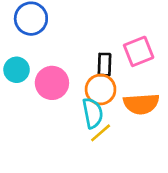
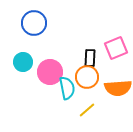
cyan semicircle: (93, 113) -> (67, 88), moved

